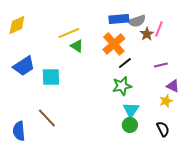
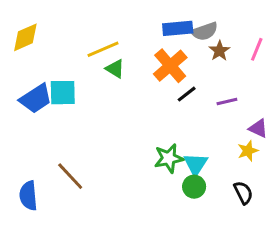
pink line: (159, 29) -> (257, 49), moved
purple line: (161, 65) -> (227, 102), moved
cyan square: (51, 77) -> (63, 93), moved
green star: (122, 86) -> (169, 158), moved

